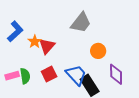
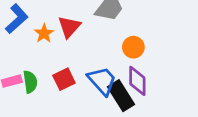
red triangle: (47, 46) -> (69, 27), moved
purple diamond: (116, 74) -> (137, 81), moved

